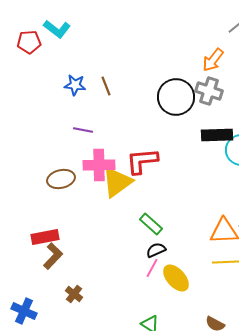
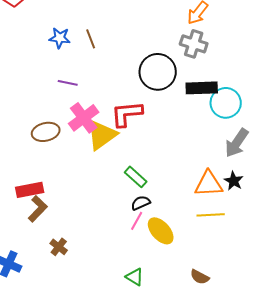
black circle: (176, 97) -> (158, 72), moved
pink cross: (99, 165) -> (84, 118), turned -36

